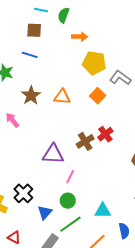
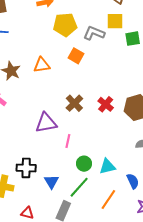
red cross: (105, 134) -> (106, 104), moved
black cross: (23, 193) -> (26, 168), turned -30
green circle: (68, 201) -> (84, 164), moved

